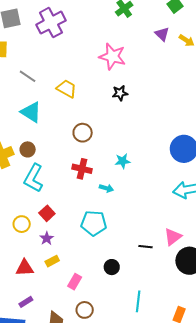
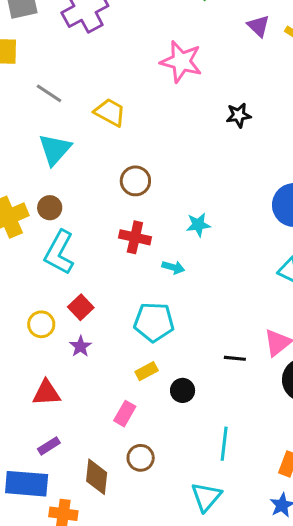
black star: (120, 93) -> (239, 115), moved
cyan triangle: (31, 112) -> (55, 149), turned 40
yellow rectangle: (52, 261) -> (147, 371), moved

